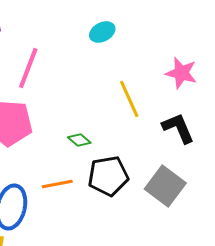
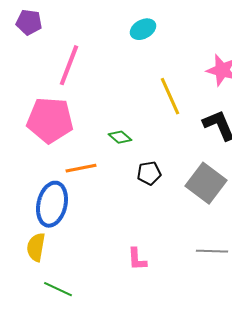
black pentagon: (108, 176) -> (149, 173), size x0.6
orange line: (57, 184) -> (81, 168), moved

